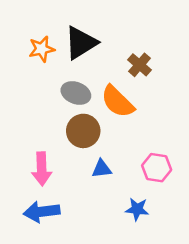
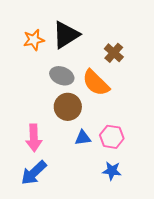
pink hexagon: (157, 168) -> (112, 137), moved
blue arrow: (42, 212) -> (34, 173), turned -36

